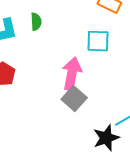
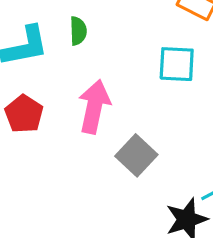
pink arrow: (72, 74) -> (94, 107), moved

